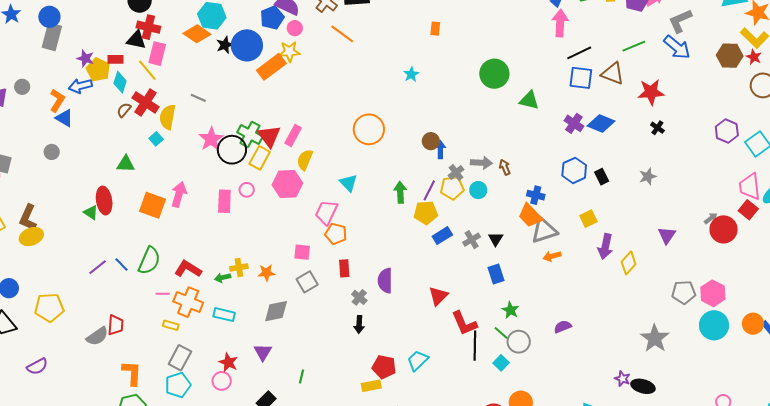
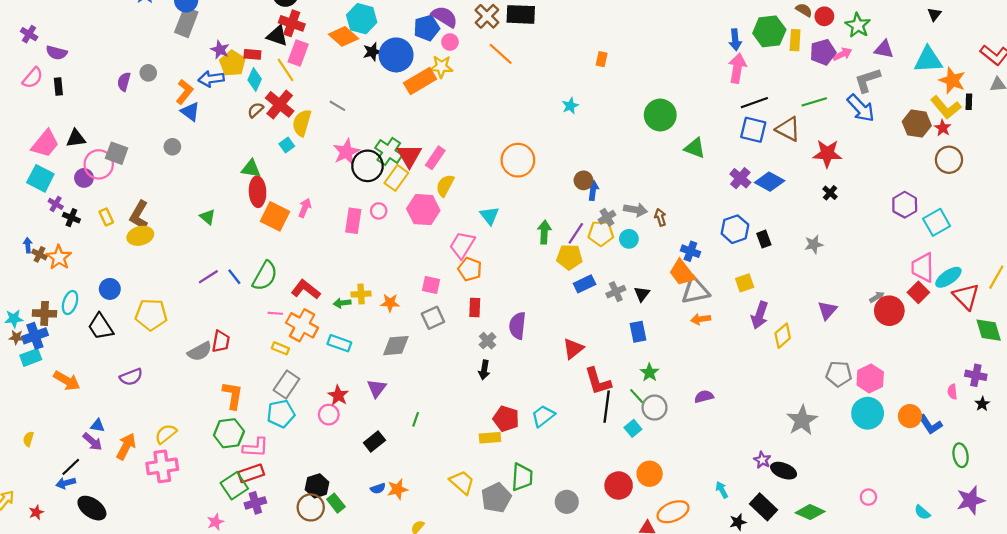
pink arrow: (179, 194) -> (305, 208), size x0.7
red ellipse: (104, 201) -> (258, 192), moved

